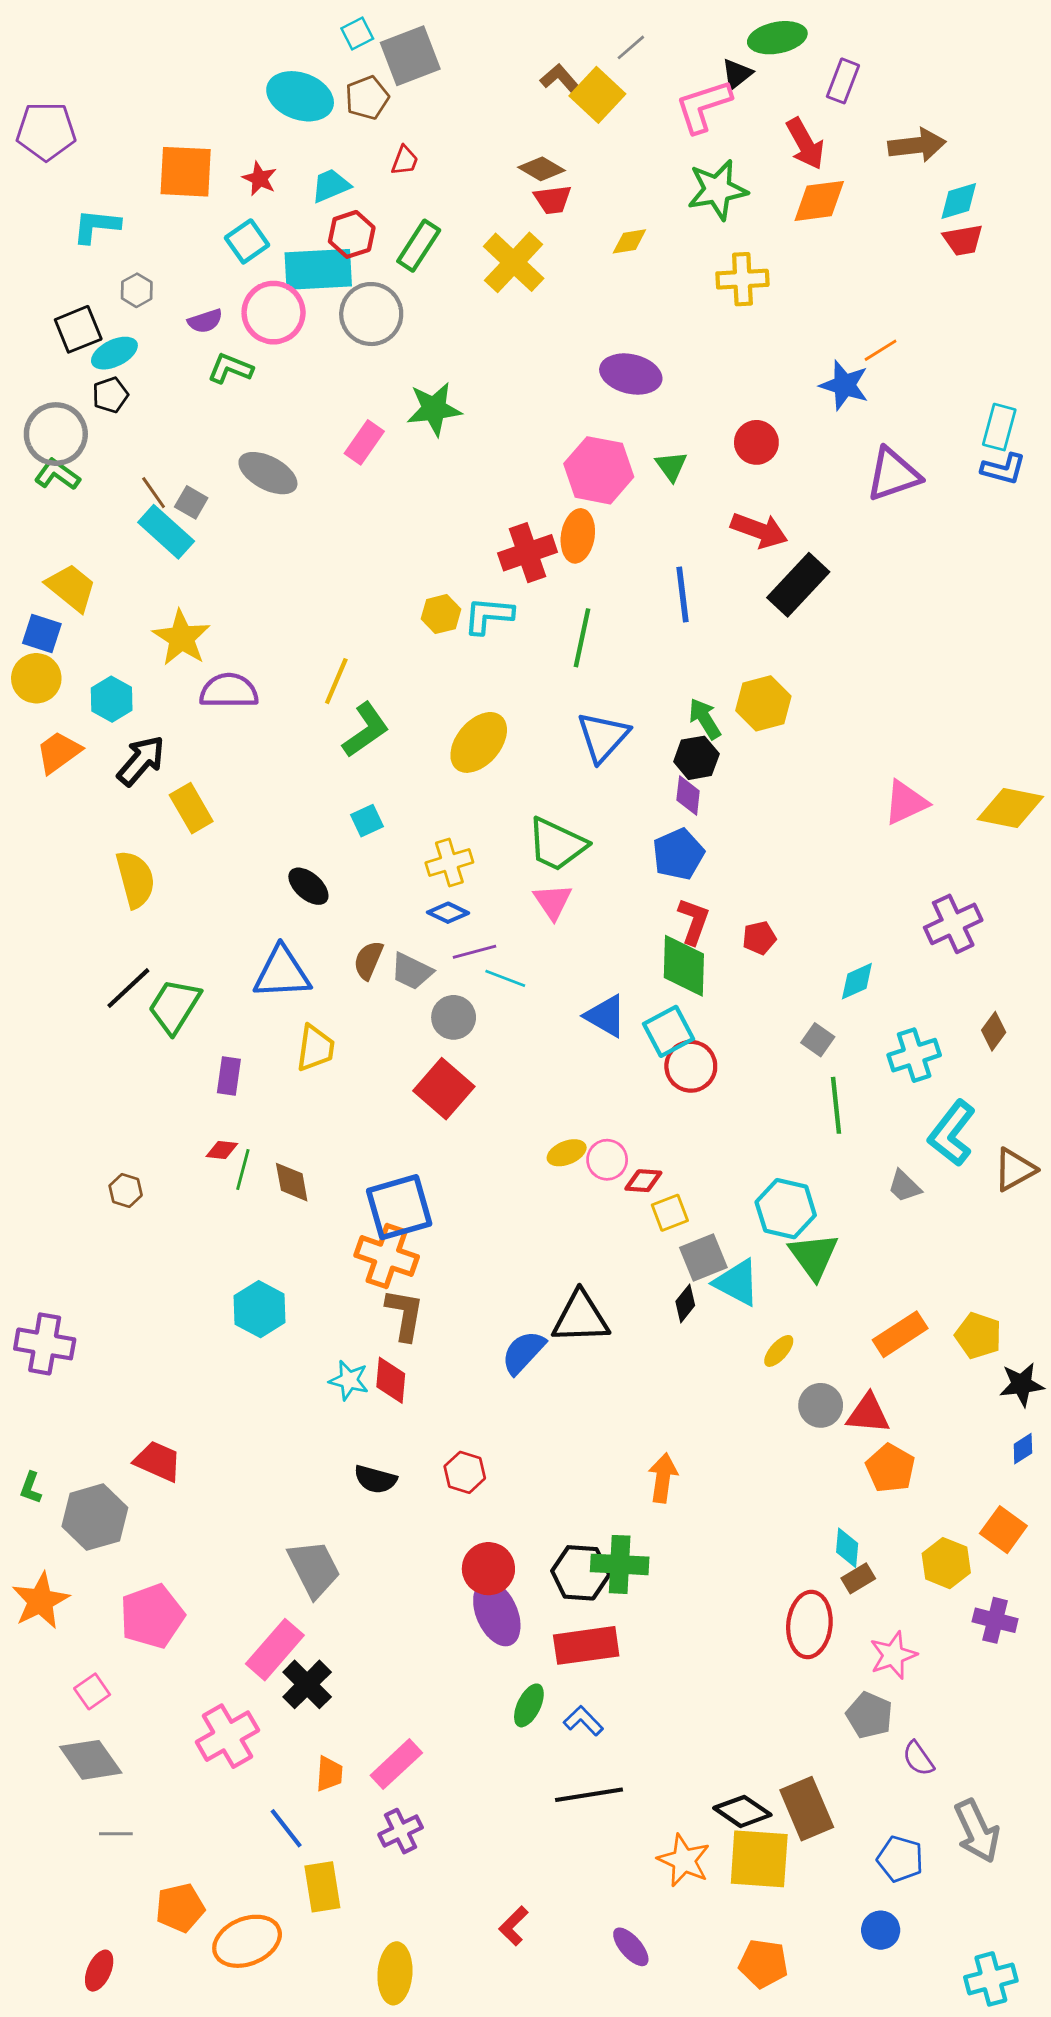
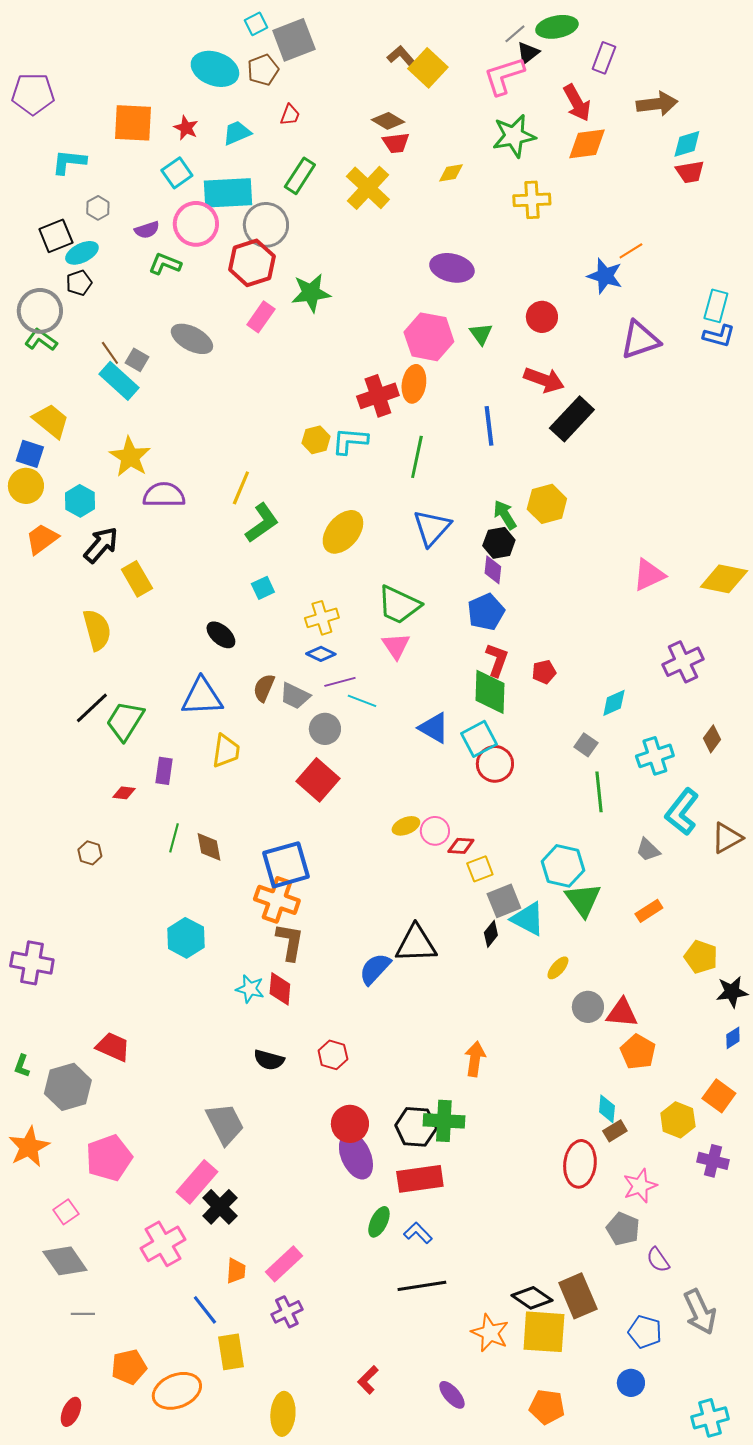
gray line: (631, 47) -> (515, 34), moved
red hexagon: (352, 234) -> (252, 263), moved, size x1.4
red diamond: (222, 1150) -> (124, 793), moved
orange rectangle: (900, 1334) -> (649, 911), moved, size x0.7

